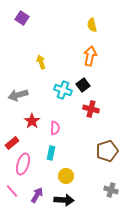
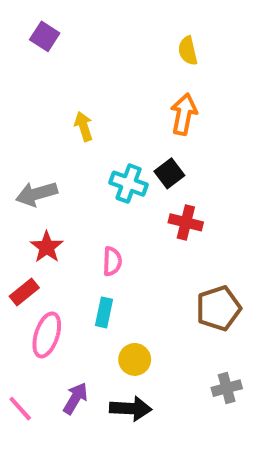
red star: (32, 121) -> (47, 247), moved
gray cross: (111, 190) -> (227, 388), turned -32
pink line: (12, 191) -> (20, 409), moved

